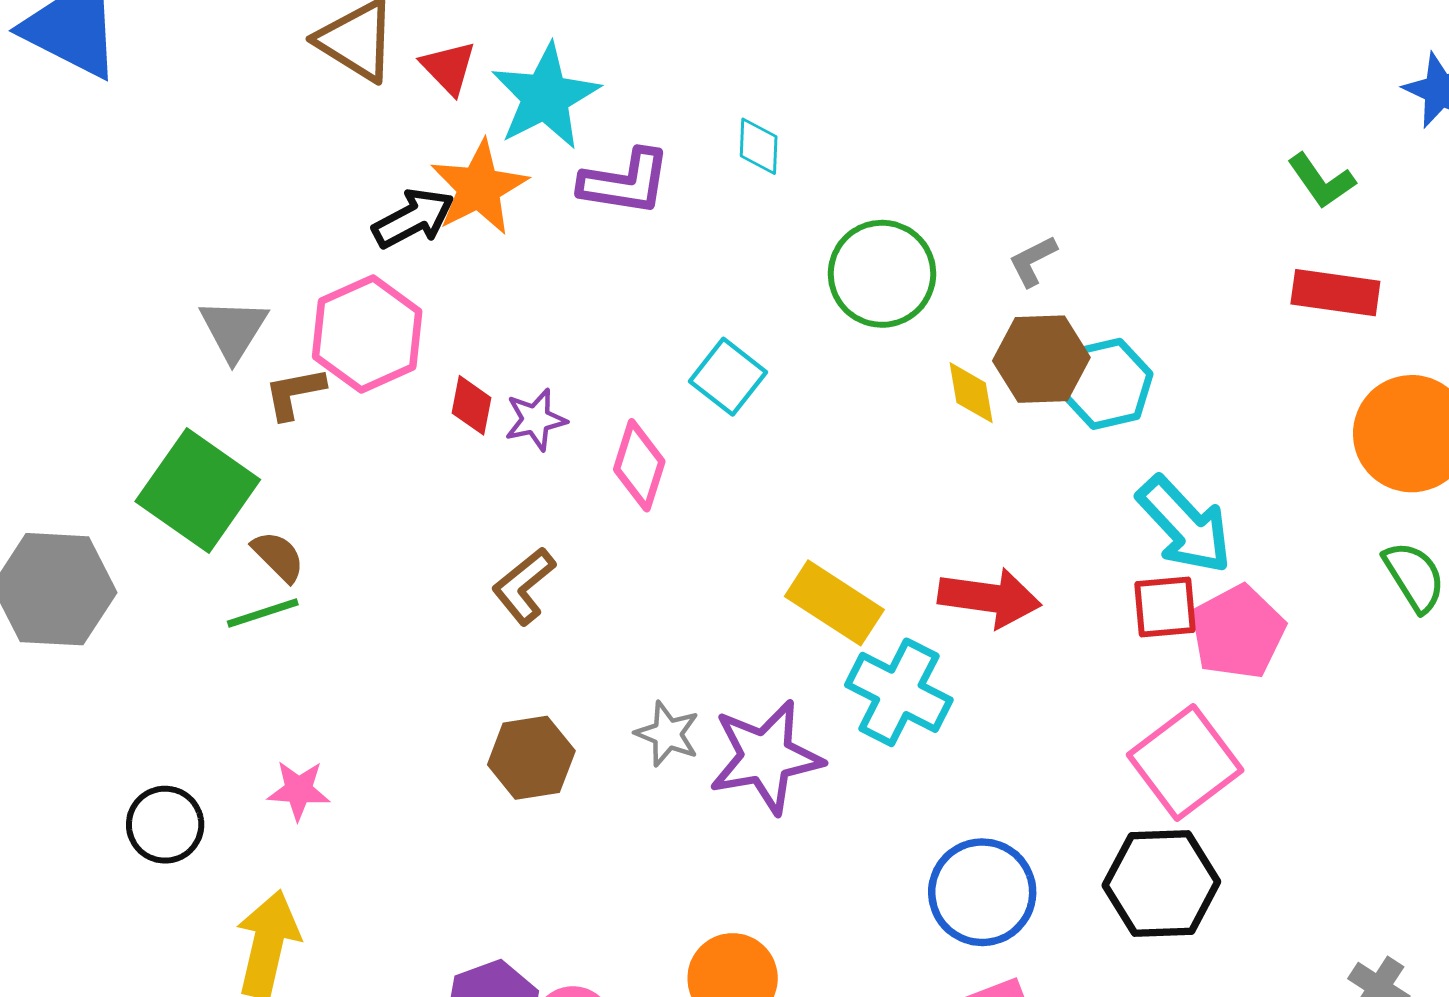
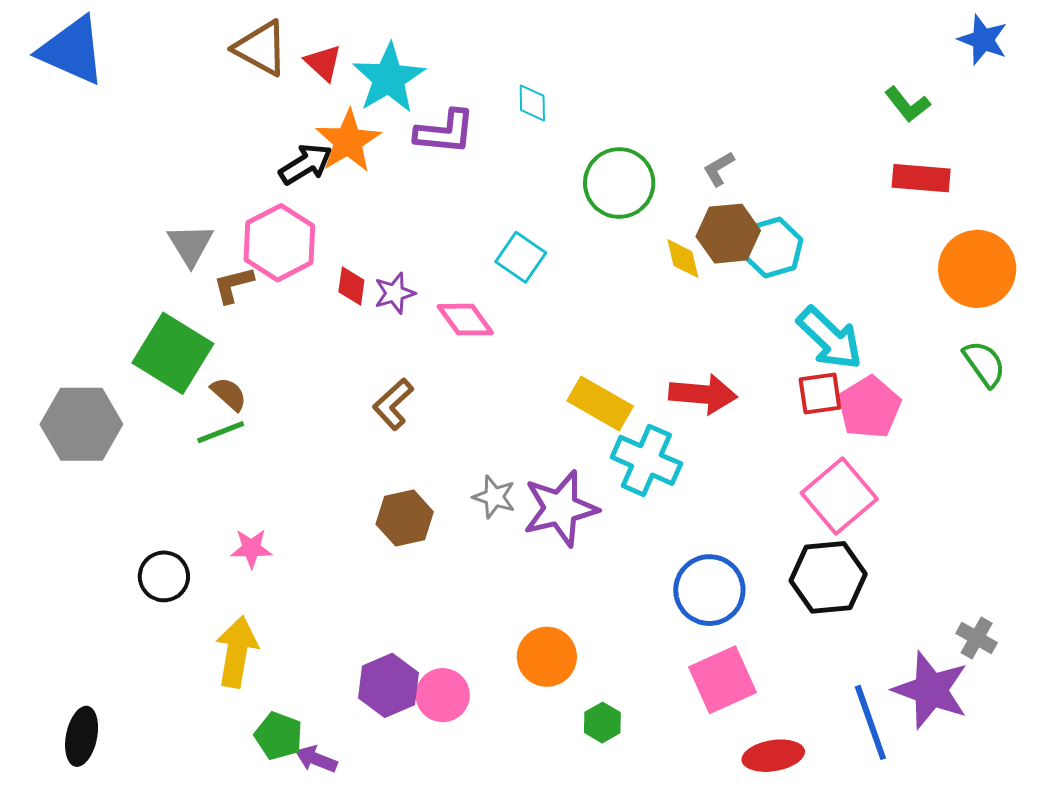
pink diamond: (639, 465) -> (465, 320), turned -50

